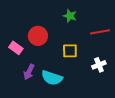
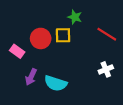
red line: (100, 32) -> (107, 34), turned 42
yellow square: (70, 51) -> (63, 35), moved

